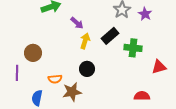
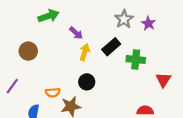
brown circle: (33, 53) -> (28, 51), moved
red triangle: (159, 67) -> (163, 80), turned -42
purple line: (17, 73) -> (12, 86), turned 35

